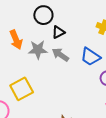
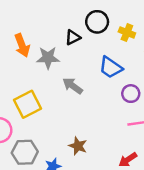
black circle: (43, 15) -> (97, 22), moved
gray arrow: (60, 55) -> (73, 86), moved

